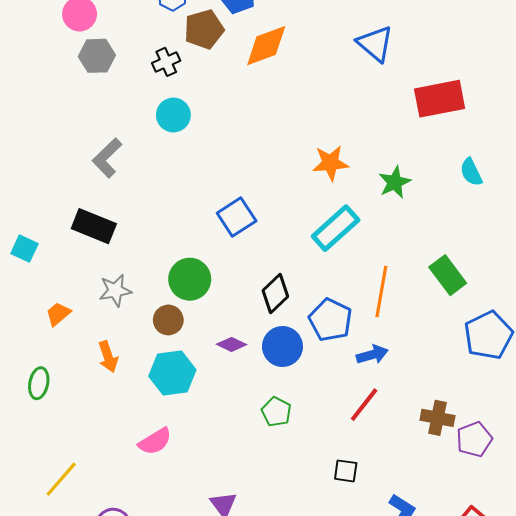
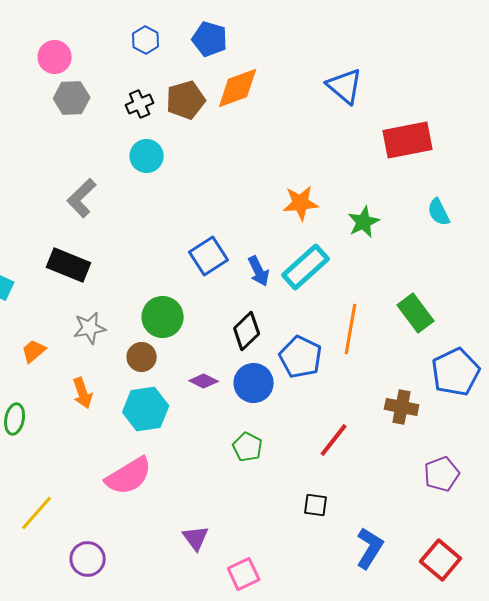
brown pentagon: (204, 29) -> (186, 100), moved
blue arrow: (372, 355) -> (259, 271), moved, turned 80
brown cross: (437, 418) -> (402, 407), moved
pink semicircle: (155, 441) -> (129, 476), size x1.4

